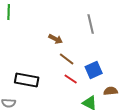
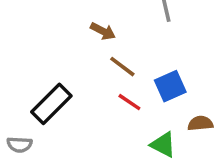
black rectangle: (27, 80) -> (51, 104), turned -55

